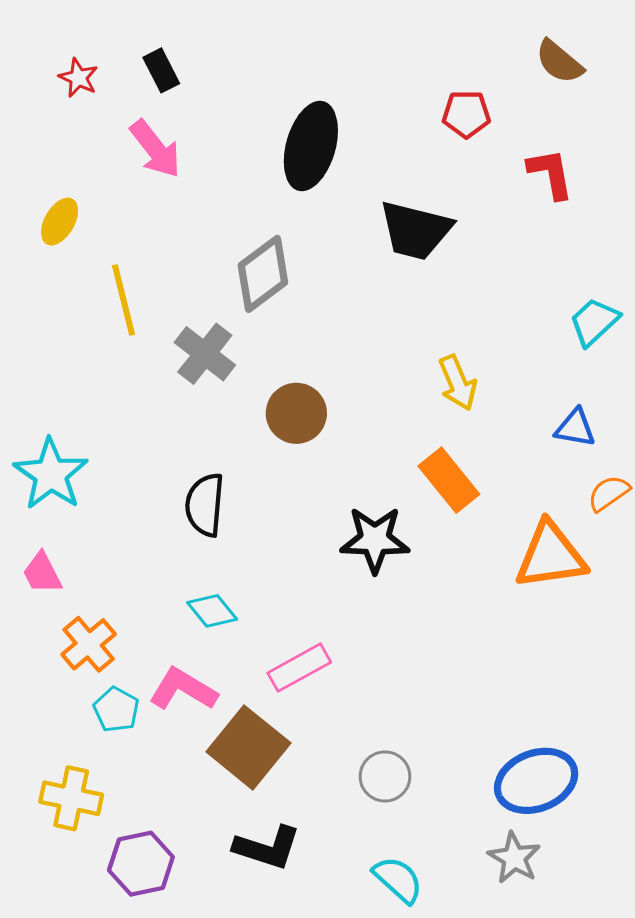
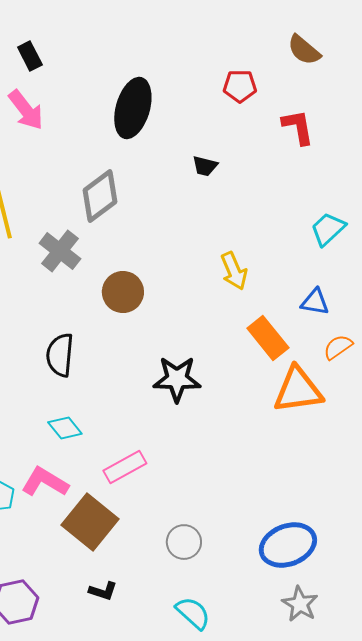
black trapezoid: (415, 230) -> (205, 166), size x0.5
orange rectangle: (449, 480) -> (268, 338), moved
black L-shape: (267, 848) -> (103, 591), size x0.6
gray star: (514, 858) -> (300, 604), moved

